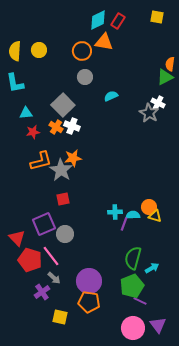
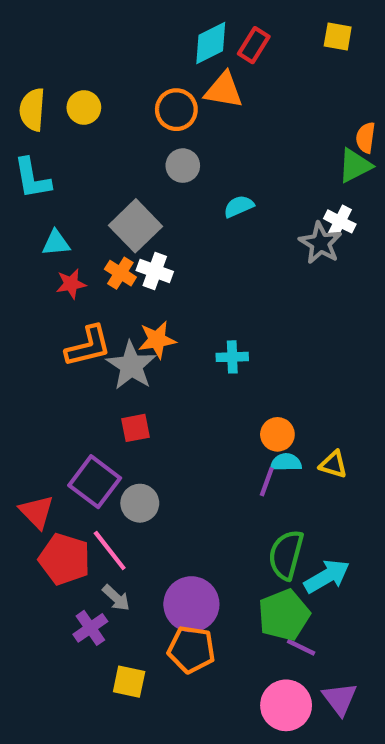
orange circle: (149, 207) -> (277, 434), moved
cyan cross: (115, 212) -> (232, 357), moved
purple square: (44, 224) -> (95, 482), turned -30
cyan arrow: (152, 268) -> (327, 576), size x1.5

